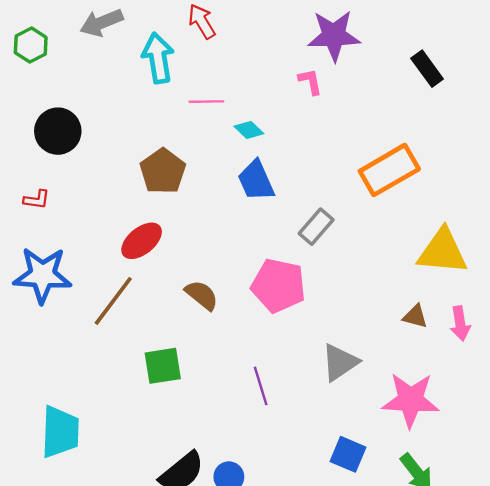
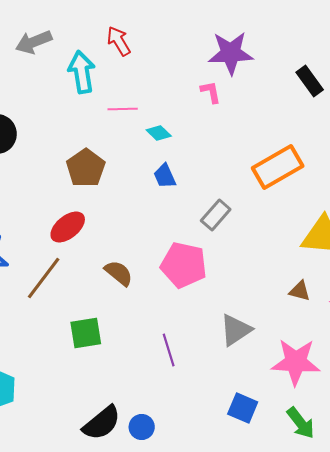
blue trapezoid: (256, 181) -> (165, 176), size x0.7

